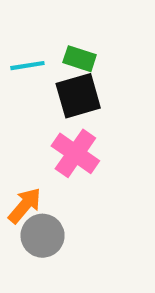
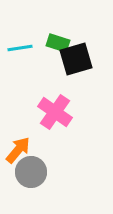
black square: (78, 96) -> (76, 59), moved

